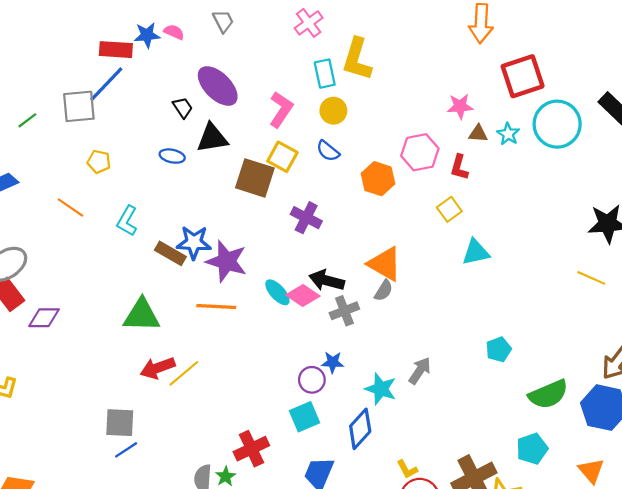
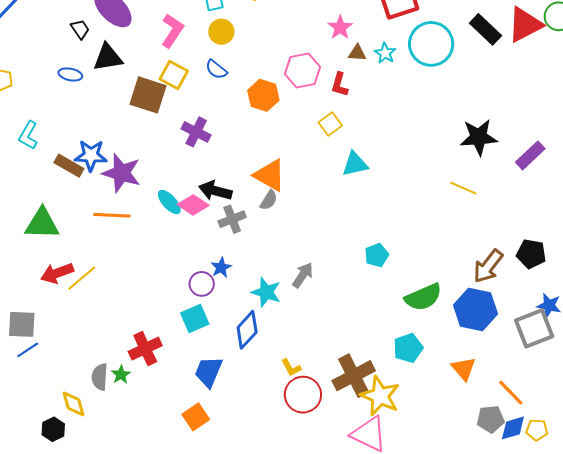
pink star: (460, 106) -> (340, 27), turned -30
blue star: (333, 362) -> (221, 267), turned -30

